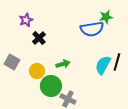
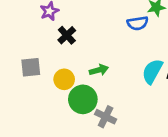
blue semicircle: (92, 29) -> (138, 23), size x0.7
gray square: (12, 62) -> (31, 67), turned -35

